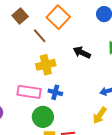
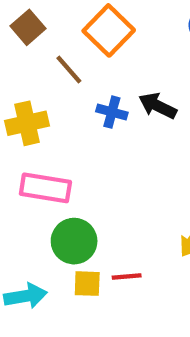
yellow cross: (46, 65) -> (27, 123), moved
blue cross: (55, 92) -> (112, 112), moved

